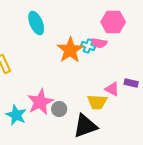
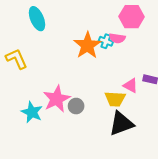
cyan ellipse: (36, 23) -> (37, 19), moved
black triangle: (85, 126) -> (121, 124), moved

